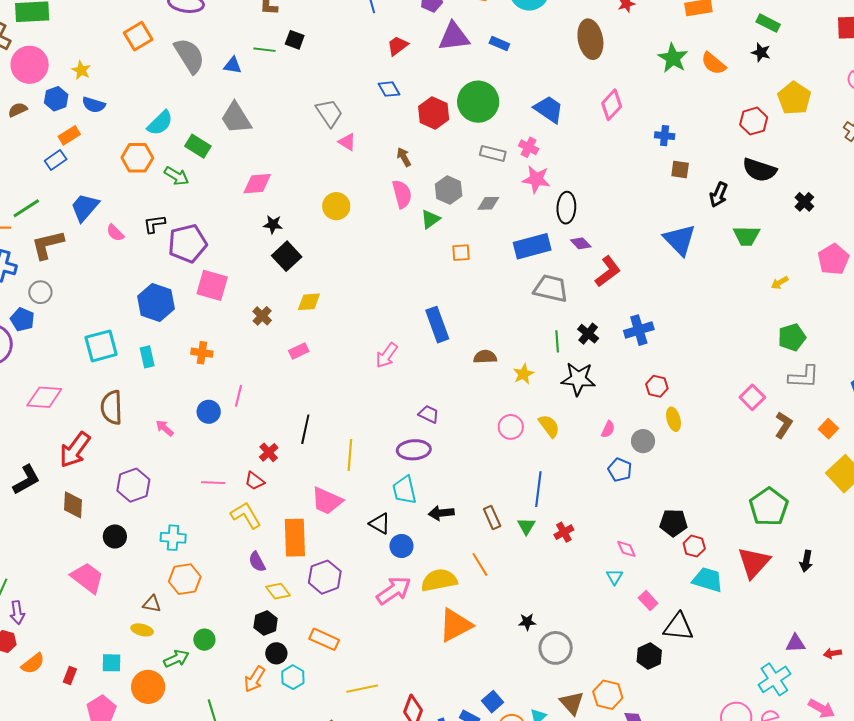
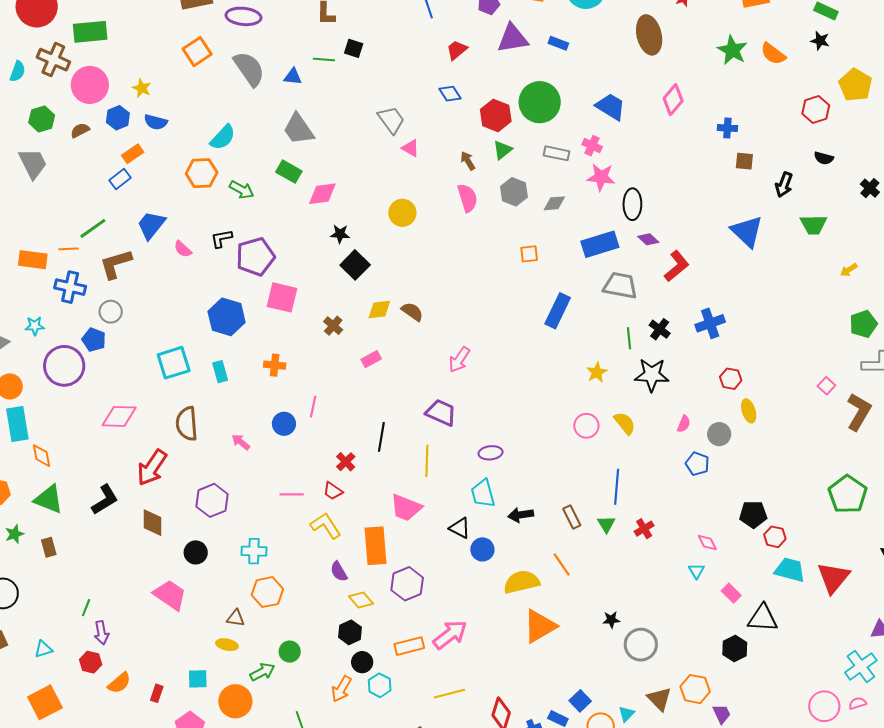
green rectangle: (198, 146) -> (289, 172), moved
black semicircle: (759, 170) -> (824, 158), size x0.6
green triangle: (430, 219) -> (503, 150), moved
blue rectangle: (437, 325) -> (558, 311), moved, turned 48
brown semicircle: (485, 357) -> (412, 312), moved, turned 40
pink square: (752, 397) -> (826, 386), size x0.7
purple trapezoid: (429, 414) -> (441, 413), moved, size x1.5
brown L-shape: (784, 425) -> (859, 412), size x1.4
purple ellipse: (414, 450) -> (491, 453), size x0.7
red triangle: (754, 563) -> (833, 578), moved
pink arrow: (394, 590) -> (450, 635), moved
orange rectangle: (324, 639) -> (409, 646), turned -36

